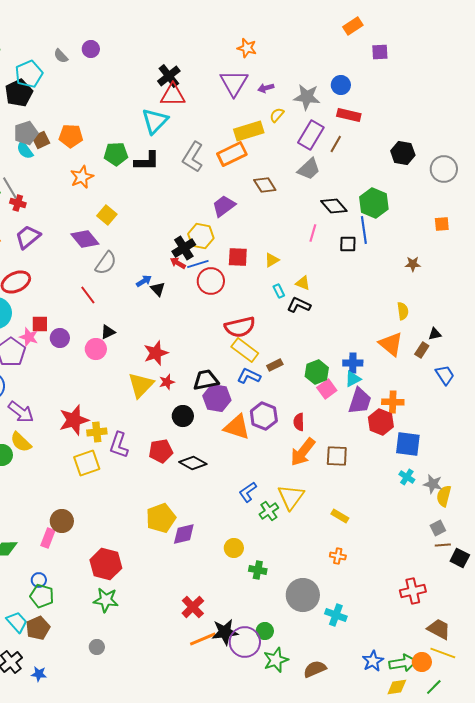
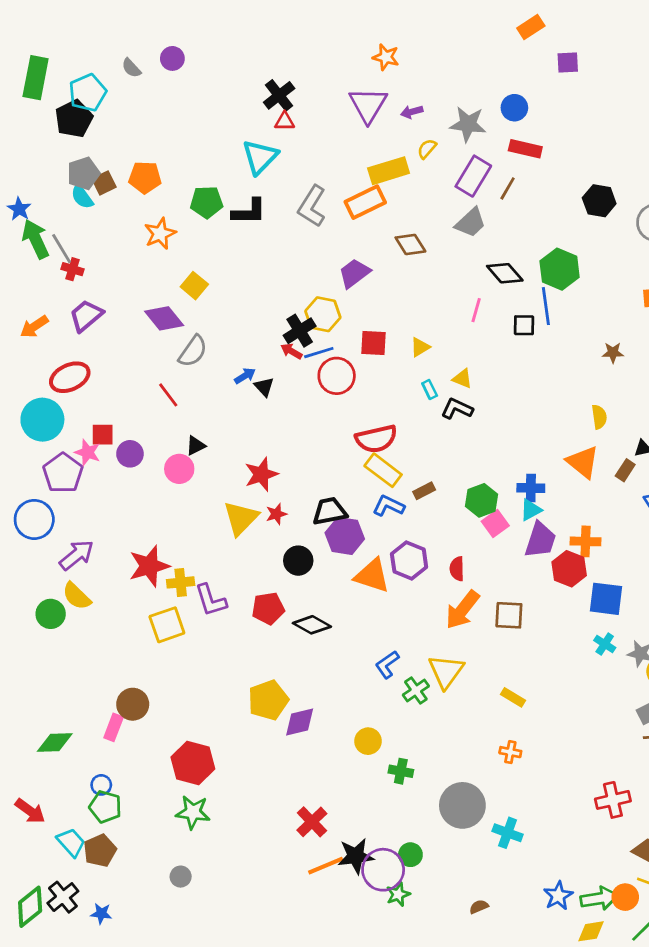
red triangle: (173, 95) -> (285, 121), size x0.6
purple arrow: (21, 412) -> (77, 555), turned -76
purple L-shape: (119, 445) -> (211, 600), turned -36
green star: (276, 660) -> (398, 894), moved, size x0.7
brown semicircle: (315, 669) -> (479, 907), size x0.6

